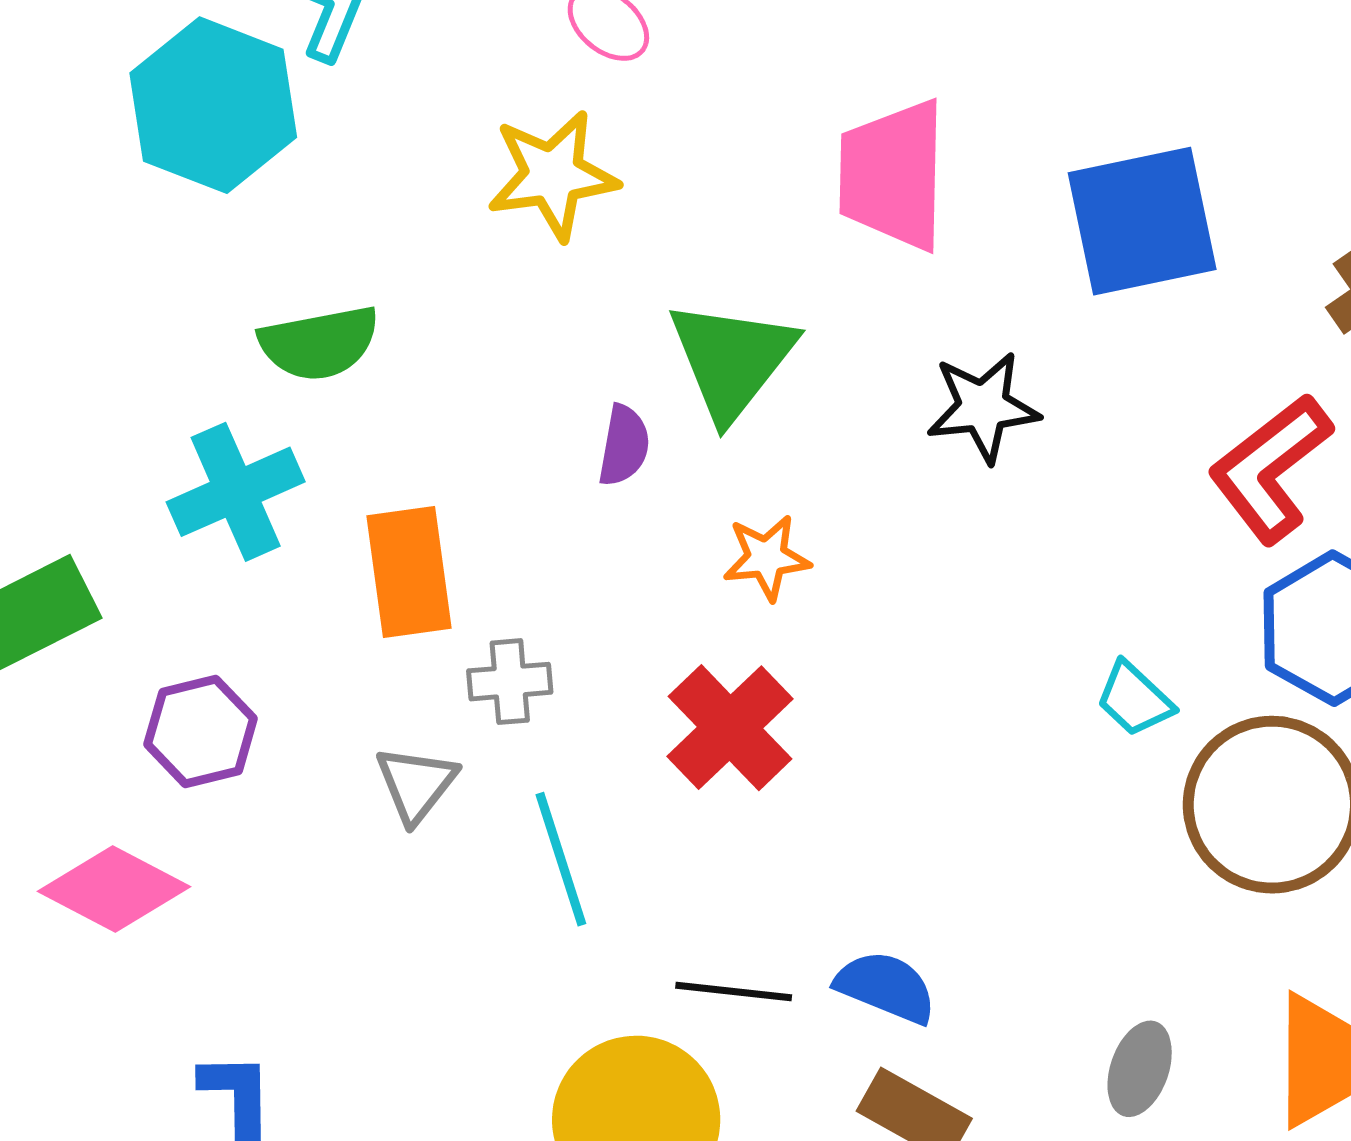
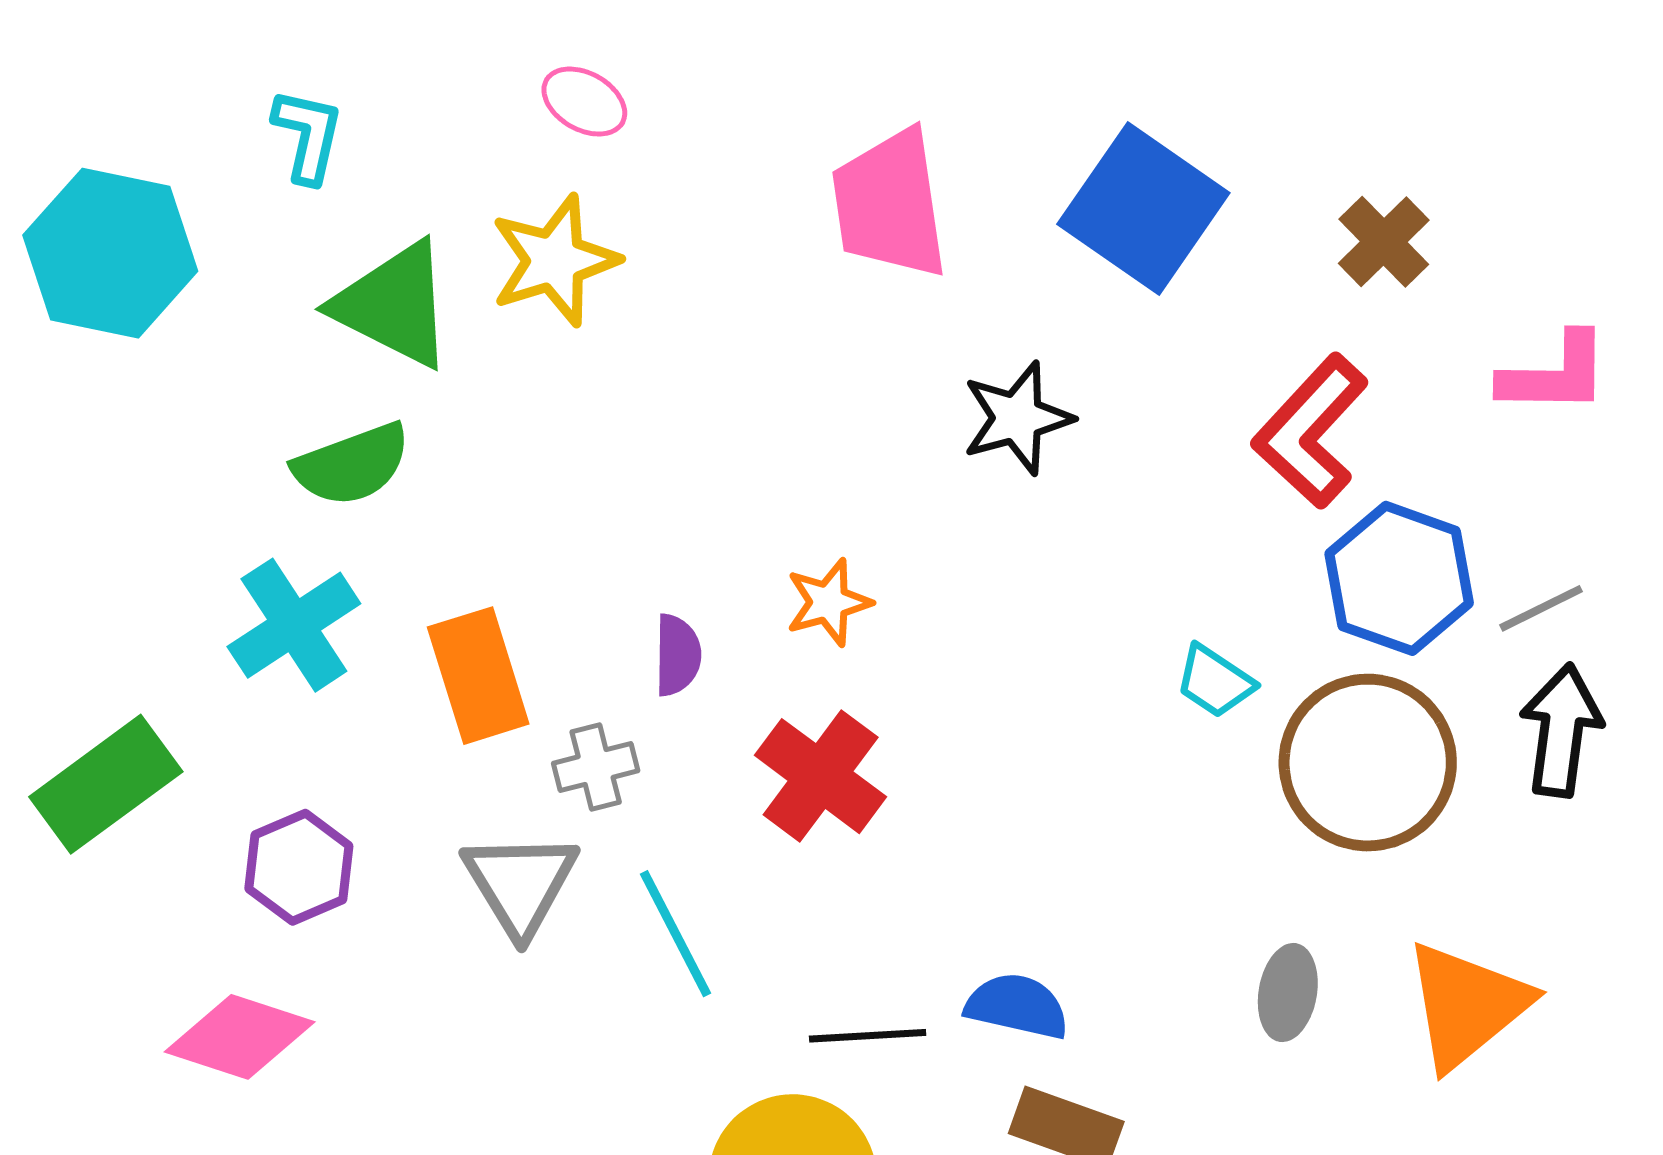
cyan hexagon: (213, 105) -> (110, 253), moved
blue square: (1142, 221) -> (1143, 209), turned -34
green triangle: (732, 360) -> (394, 305), moved, turned -32
purple semicircle: (624, 445) -> (677, 655), moved
gray triangle: (416, 784) -> (520, 884), size x1.4
gray ellipse: (1140, 1069) -> (1288, 993), moved

